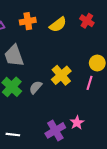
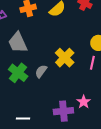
purple cross: (55, 130) -> (63, 111), turned 30

